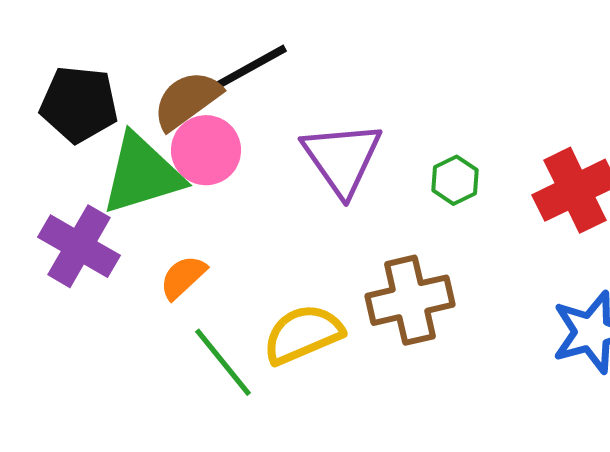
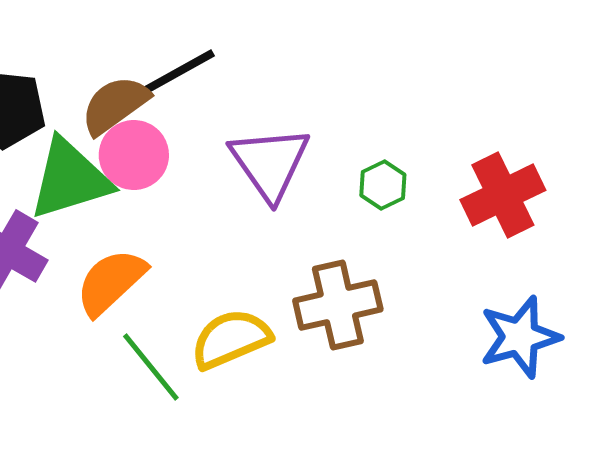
orange semicircle: (183, 277) -> (111, 282), size x1.5

